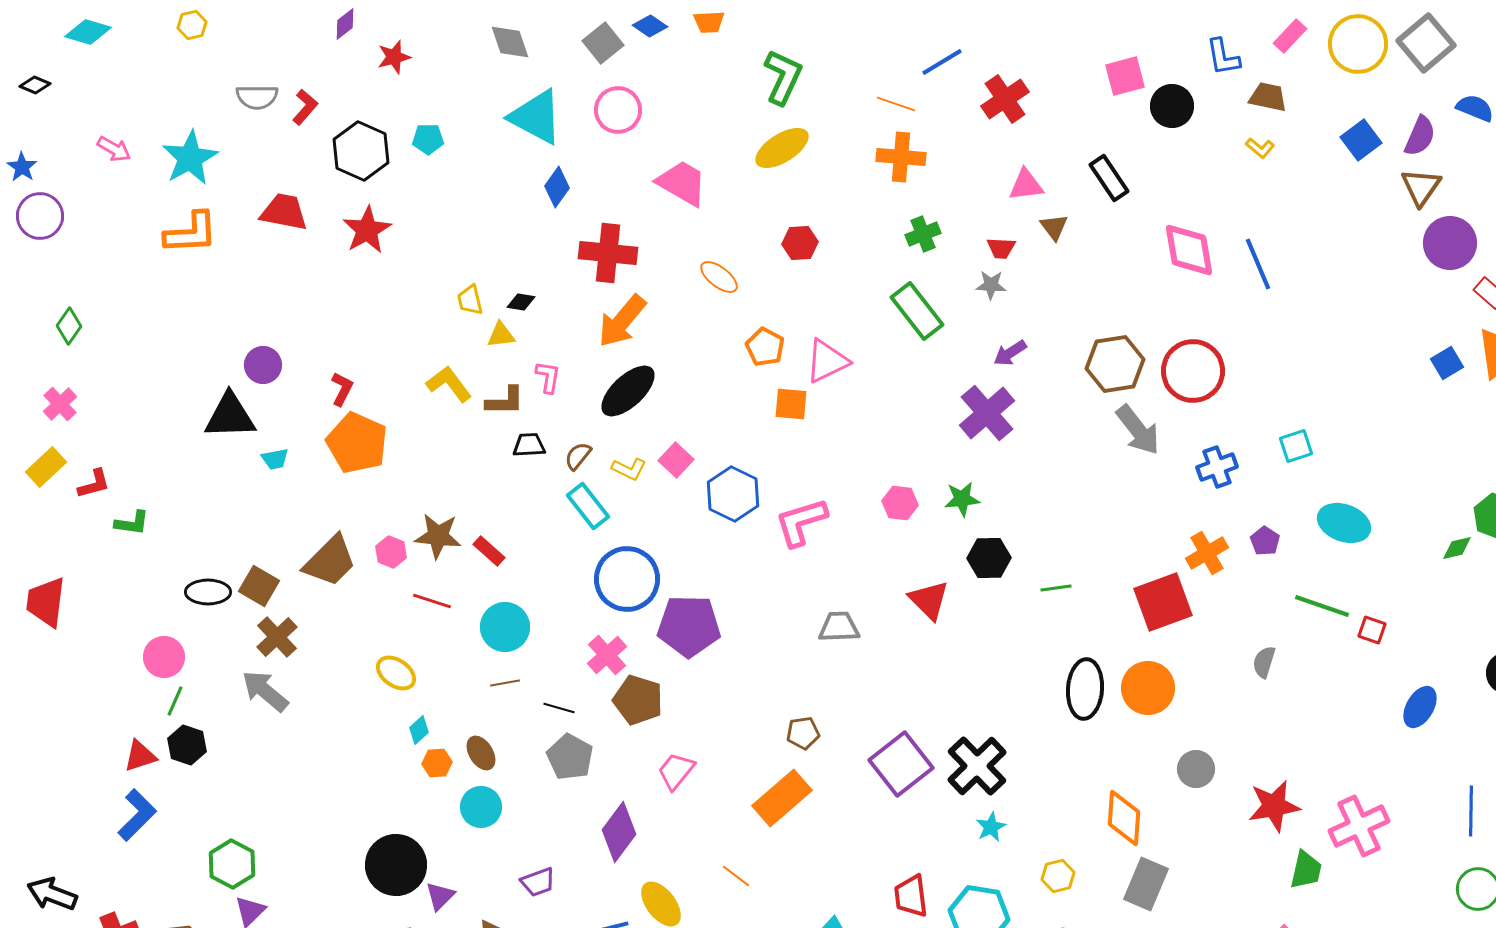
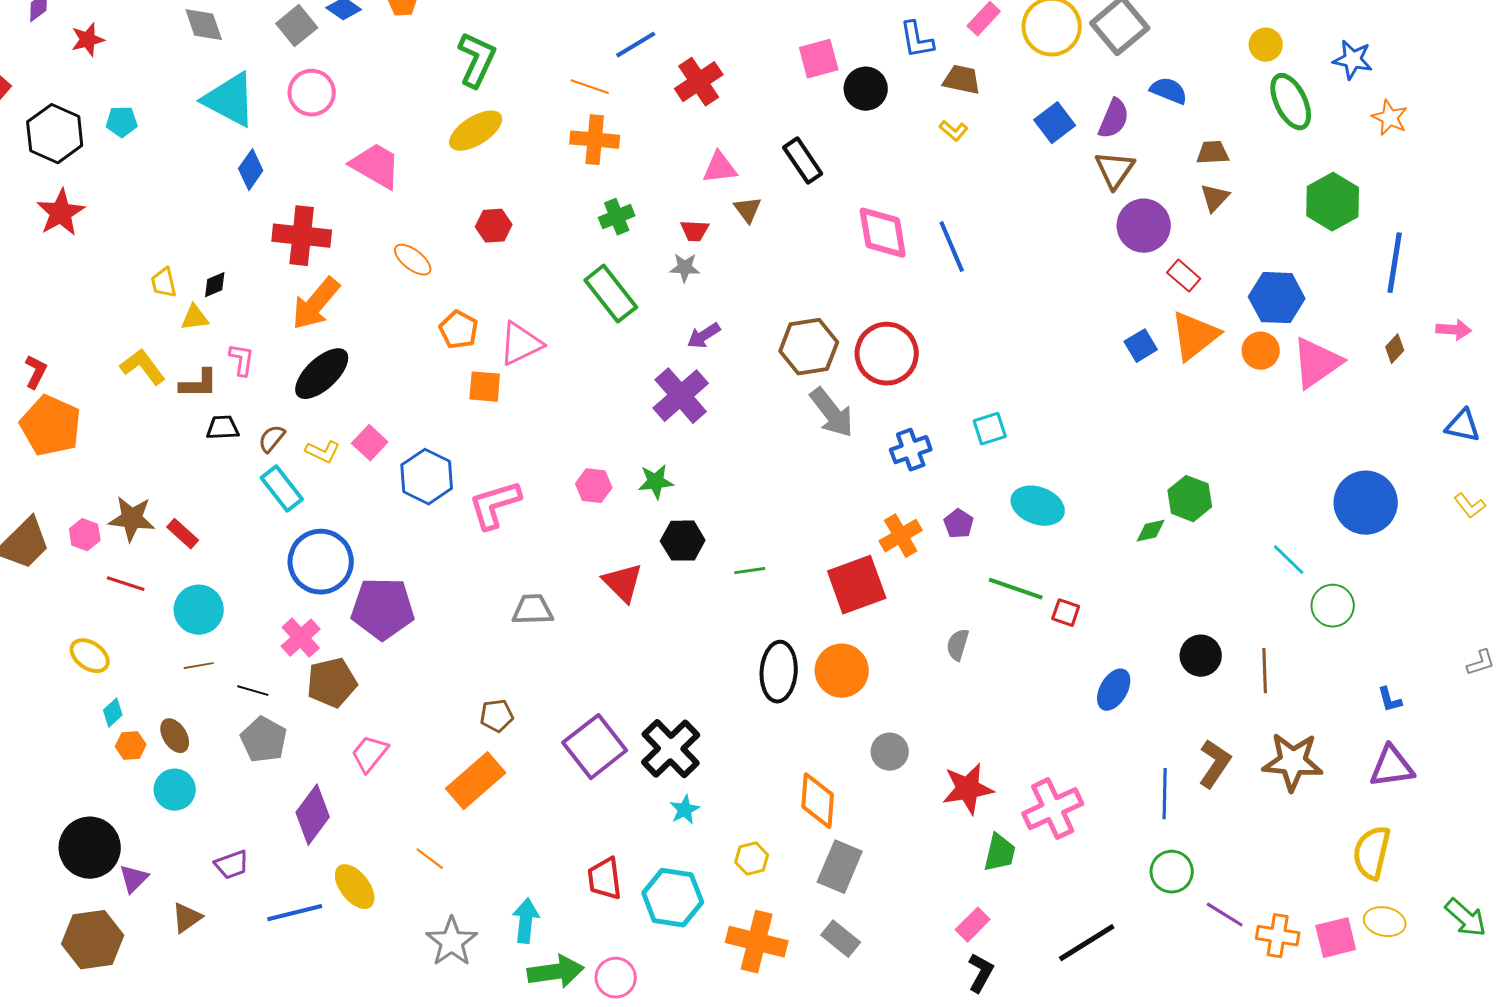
black diamond: (521, 302) -> (215, 285), turned -32
brown pentagon: (638, 700) -> (332, 683), turned -30

